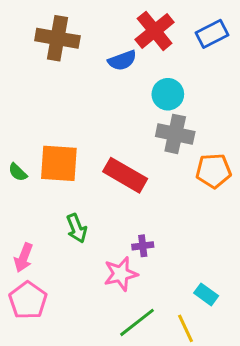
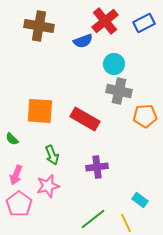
green semicircle: (18, 172) -> (12, 139), moved
purple cross: (143, 246) -> (97, 167), size x1.5
pink star: (121, 274) -> (48, 186), moved

